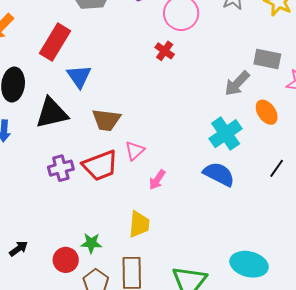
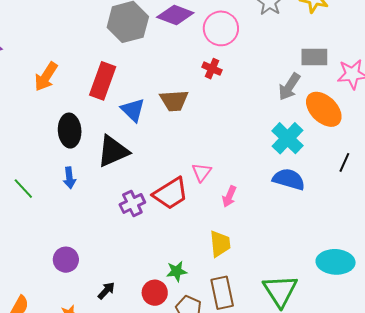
orange ellipse: (267, 112) -> (324, 109), size x1.5
brown trapezoid: (106, 120) -> (174, 101), moved

